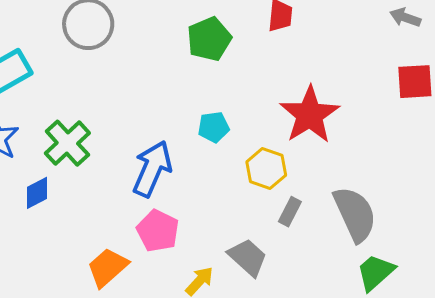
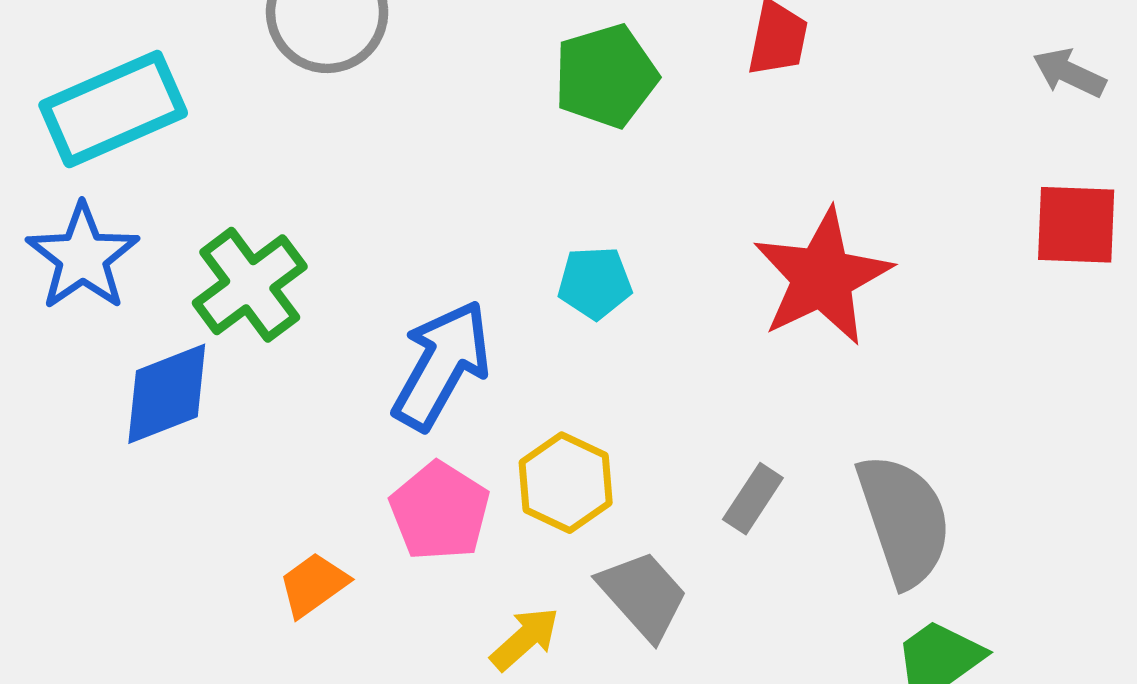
yellow hexagon: (266, 168) -> (566, 483), moved
blue diamond: (37, 193) -> (167, 394), size x1.4
orange trapezoid: (108, 267) -> (313, 585), size x0.7

